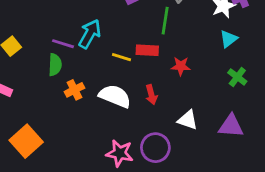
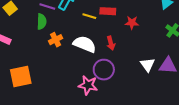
white triangle: (188, 120) -> (148, 65), moved, turned 35
orange square: (26, 141) -> (21, 76), turned 30
purple circle: (155, 148) -> (104, 70), moved

